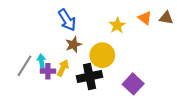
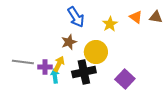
blue arrow: (67, 20) -> (76, 17), moved
cyan arrow: (42, 62) -> (55, 76), moved
gray line: (24, 66) -> (23, 62), turned 65

